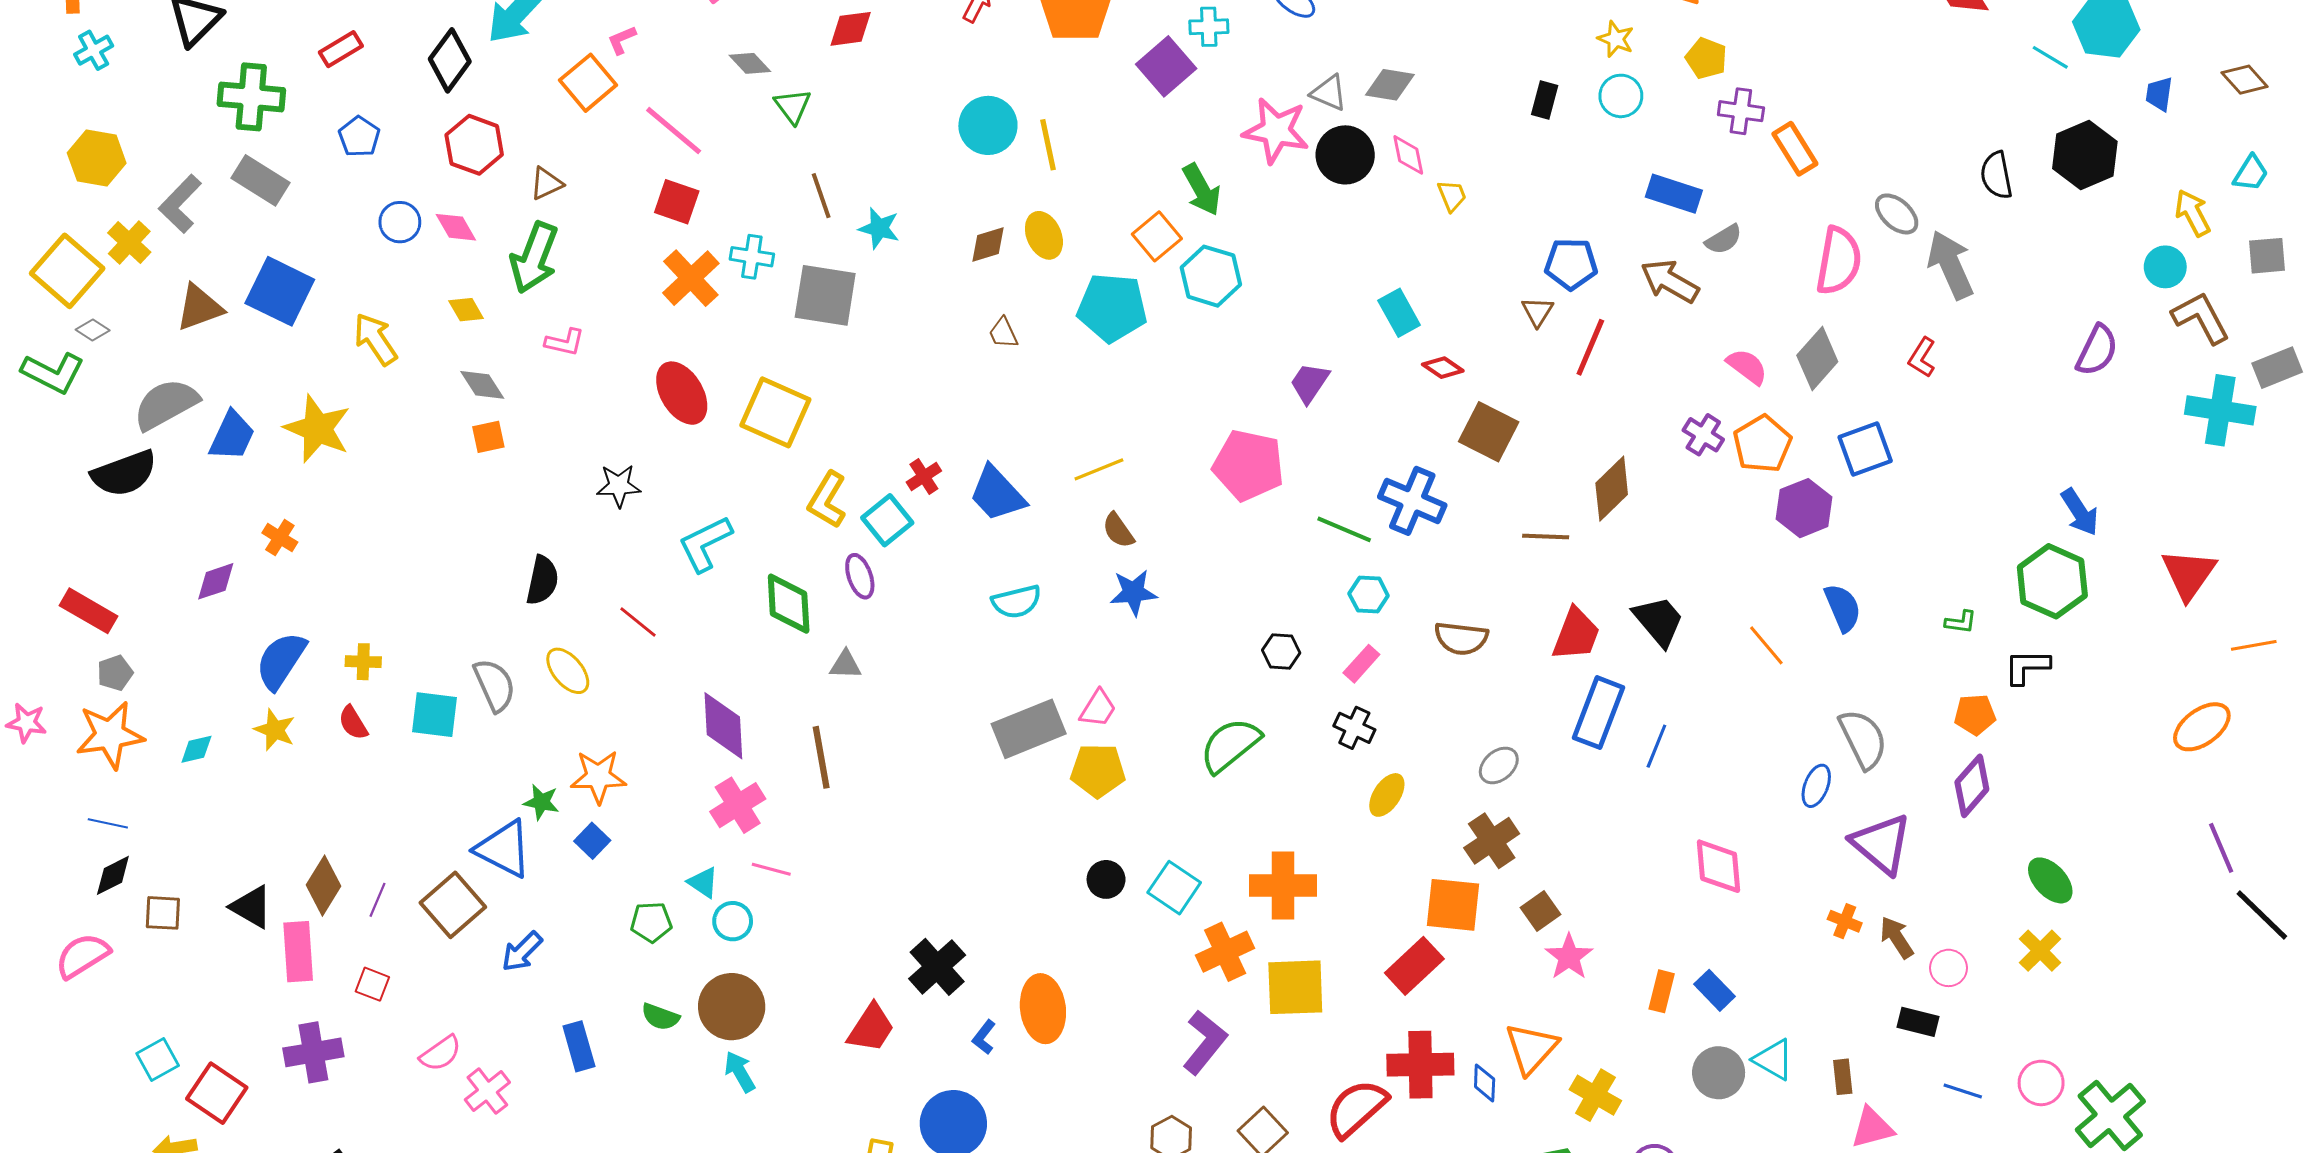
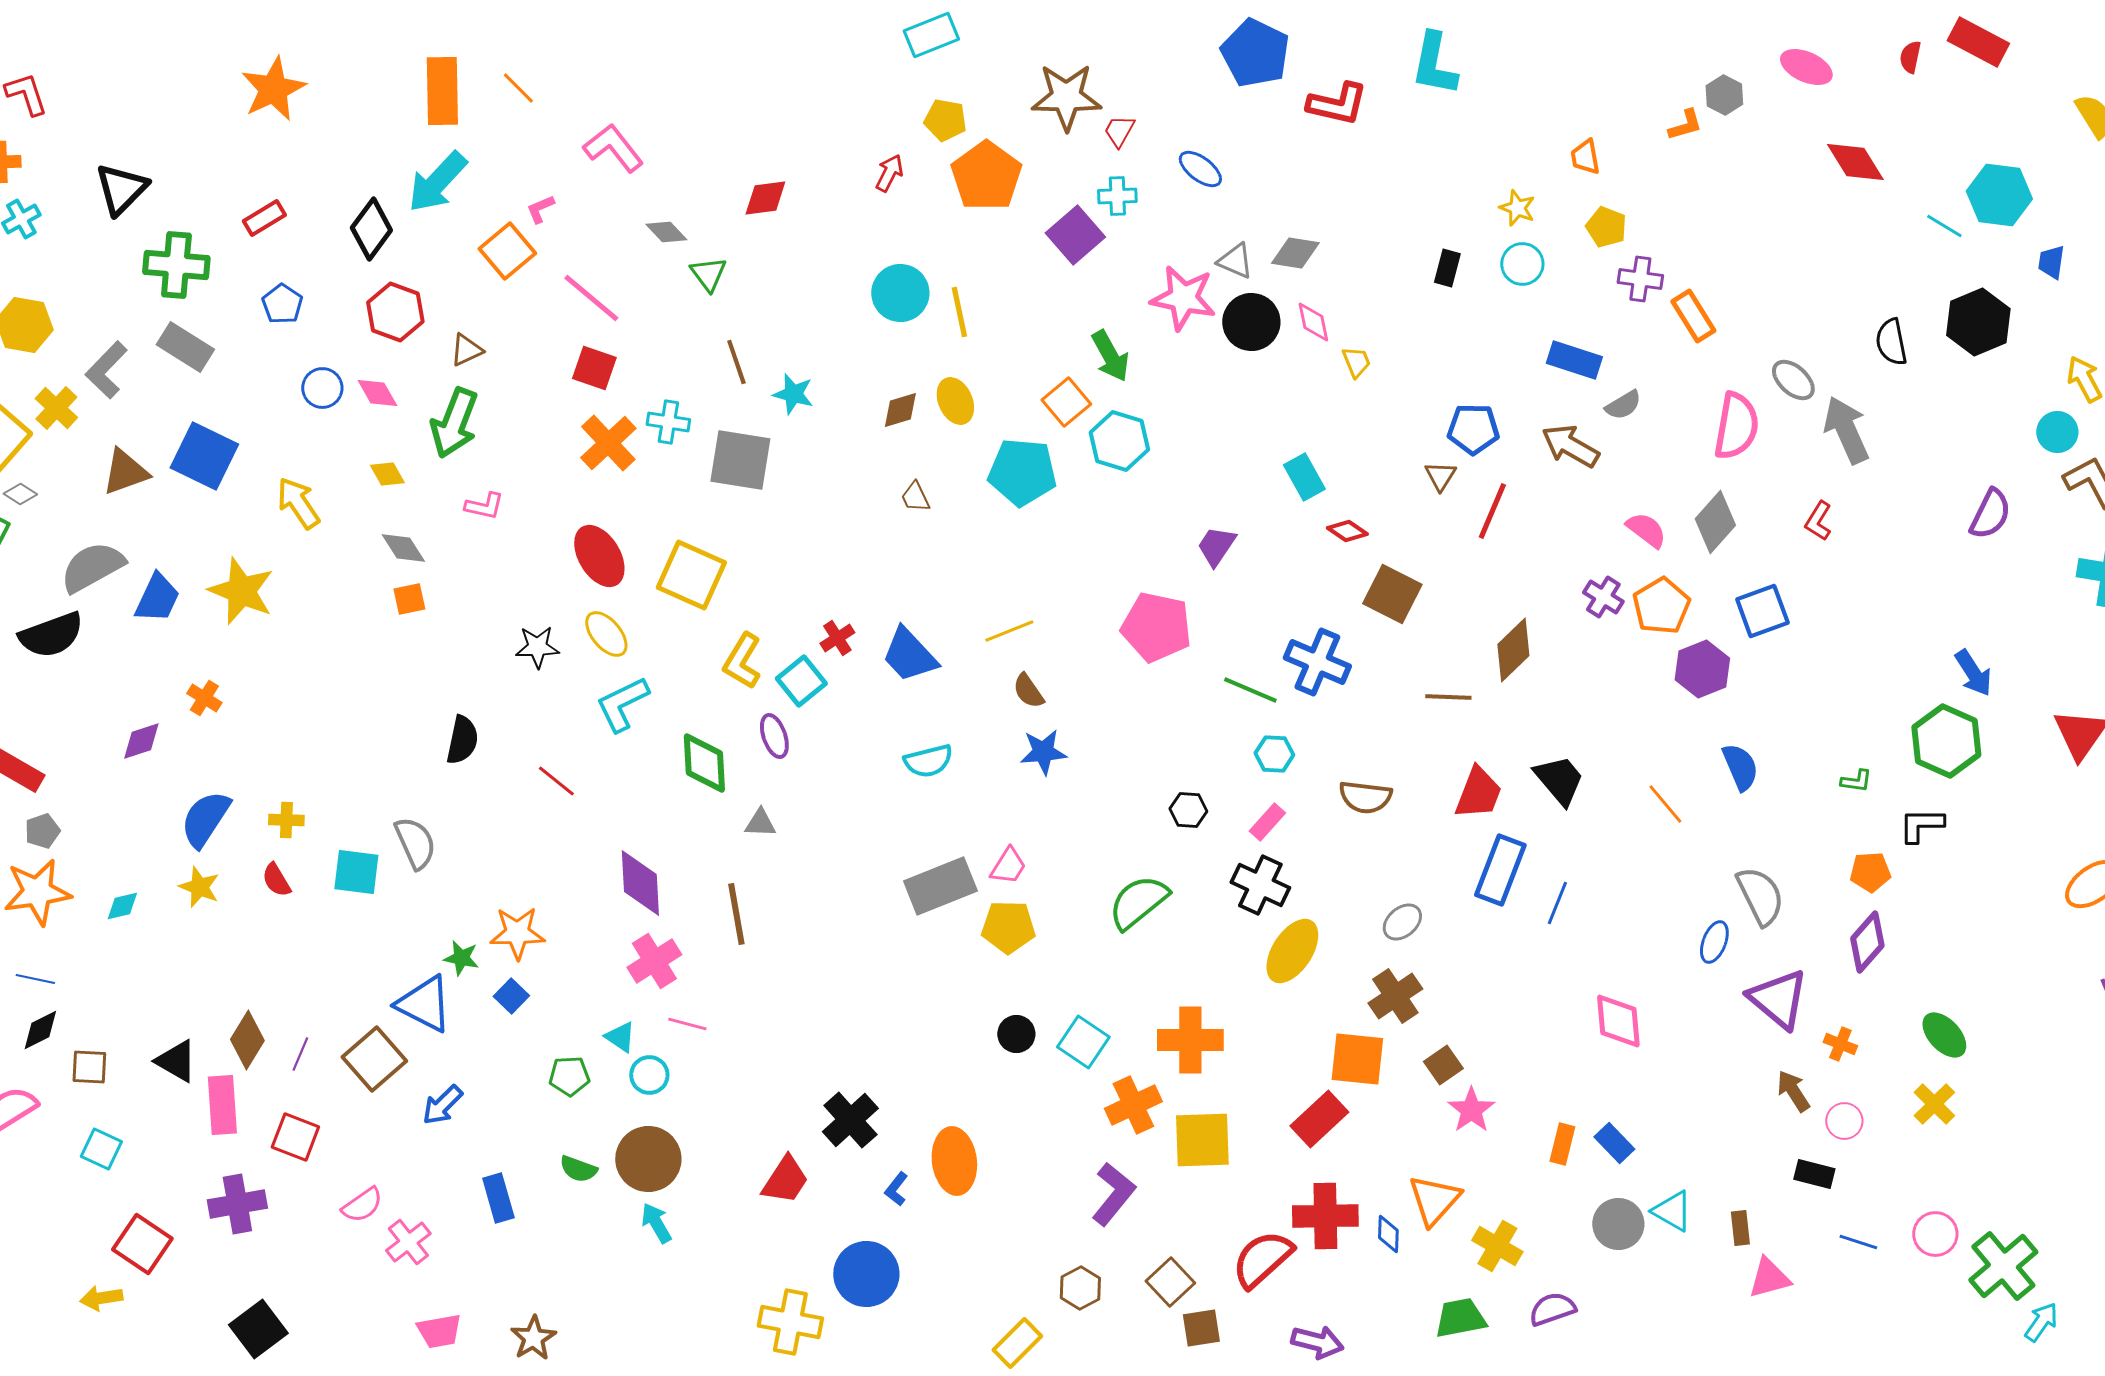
yellow ellipse: (568, 671) -> (606, 634), moved
black cross: (1354, 728) -> (1260, 885), size x1.4
yellow ellipse: (1387, 795) -> (1292, 951), size x1.5
orange cross: (1845, 921) -> (1840, 1044), moved
red square: (372, 984) -> (295, 1137), size x1.4
cyan square: (158, 1060) -> (101, 1149), moved, turned -36

